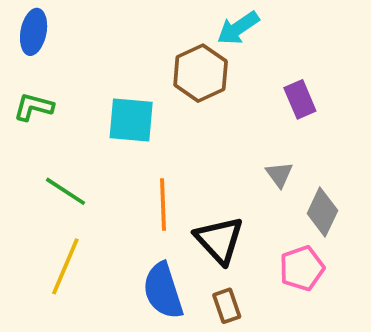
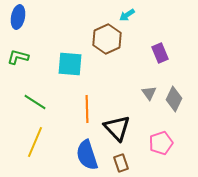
cyan arrow: (238, 28) -> (127, 15), size x0.7
gray diamond: (322, 212) -> (174, 99), moved

